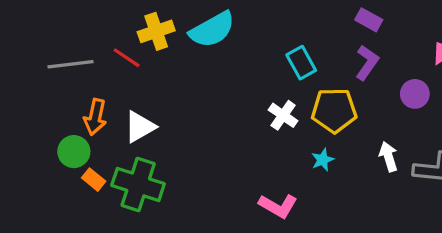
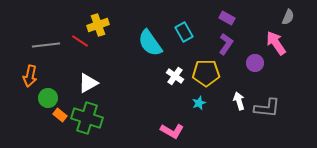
cyan semicircle: (212, 30) -> (150, 43), moved, turned 84
cyan rectangle: (301, 63) -> (184, 32), moved
orange arrow: (95, 117) -> (30, 76), moved

